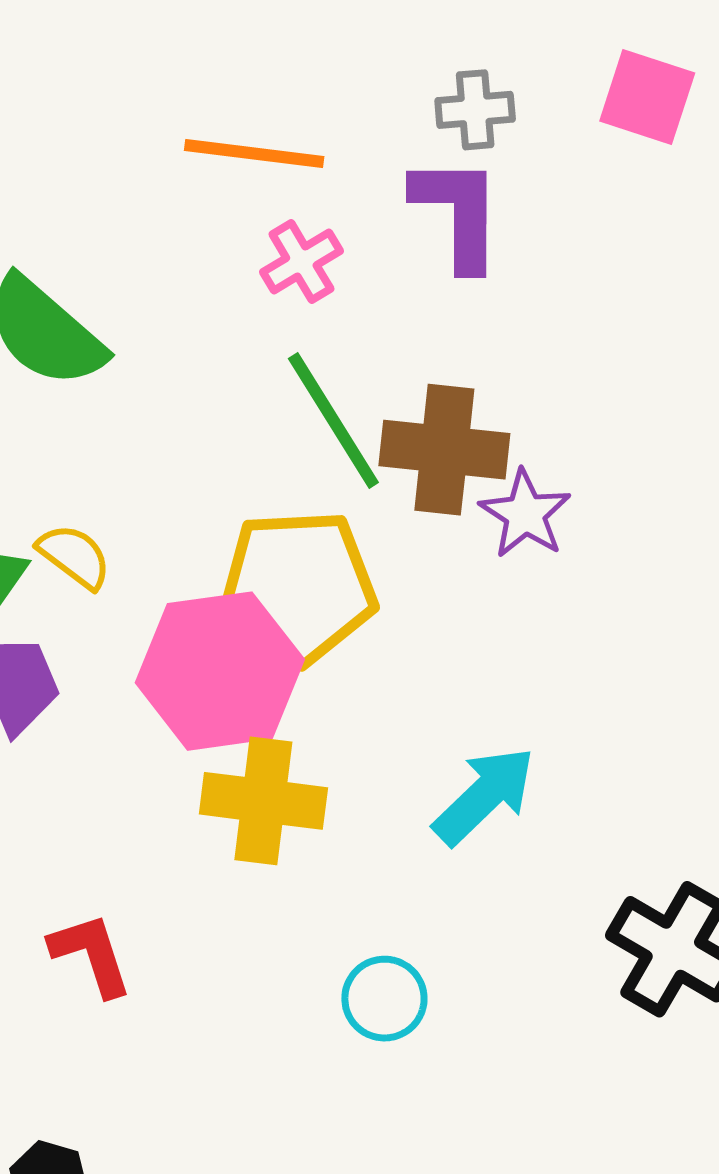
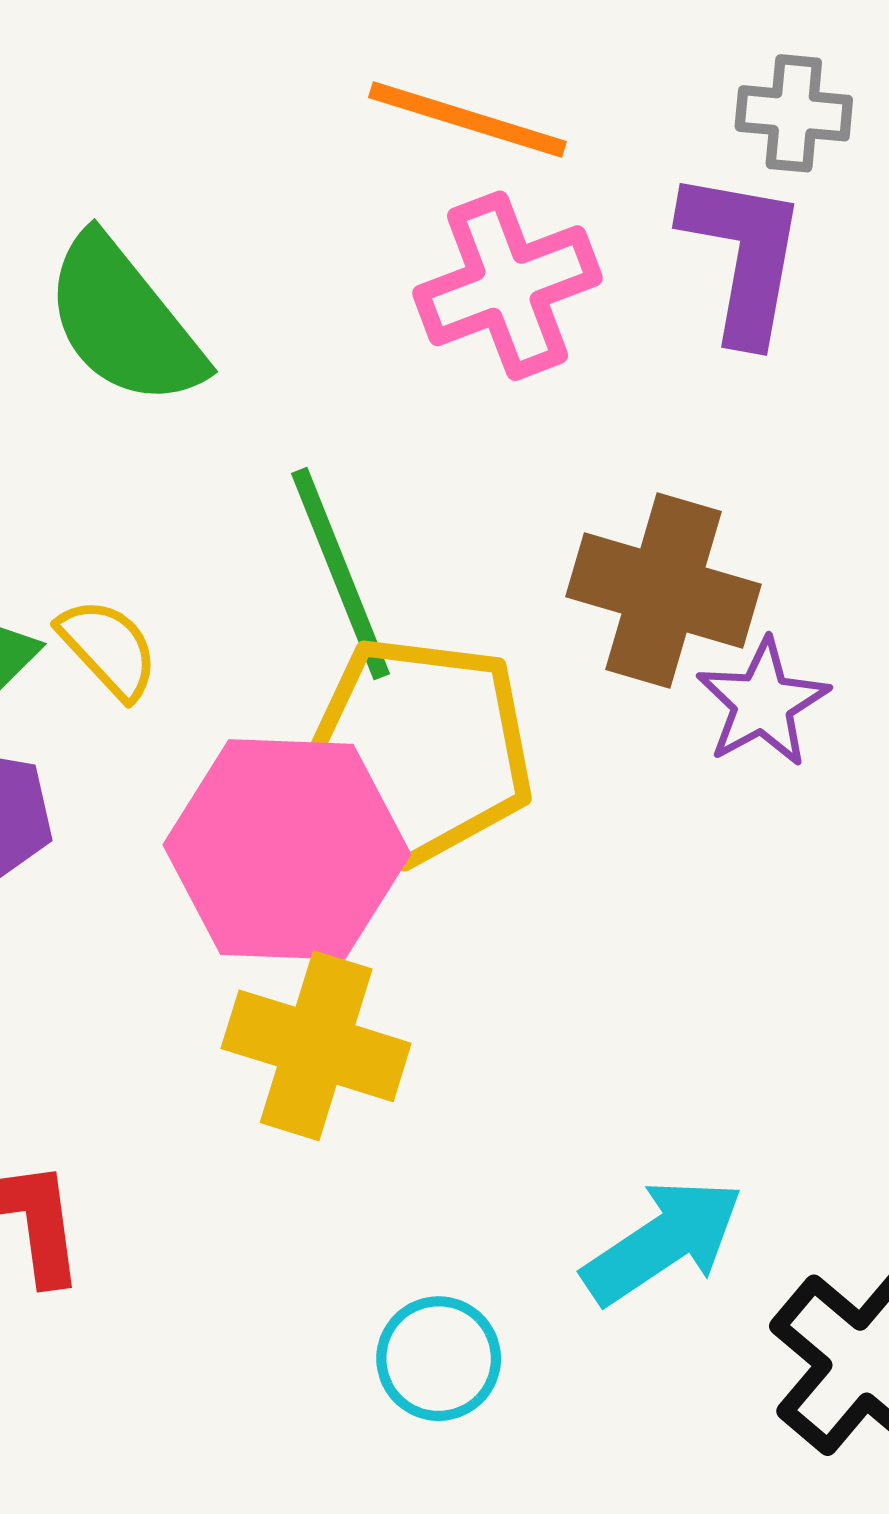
pink cross: (301, 262) -> (507, 286), size x1.5
green line: (333, 420) -> (341, 574), moved
cyan arrow: (484, 796) -> (663, 1242), moved

